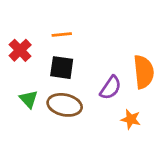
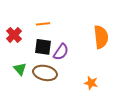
orange semicircle: (144, 72) -> (101, 37), moved
purple semicircle: (111, 88) -> (61, 52), moved

